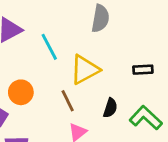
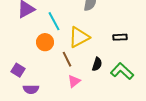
orange circle: (21, 92) -> (45, 42), moved

